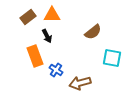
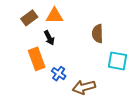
brown semicircle: (93, 32) -> (98, 34), turned 126

